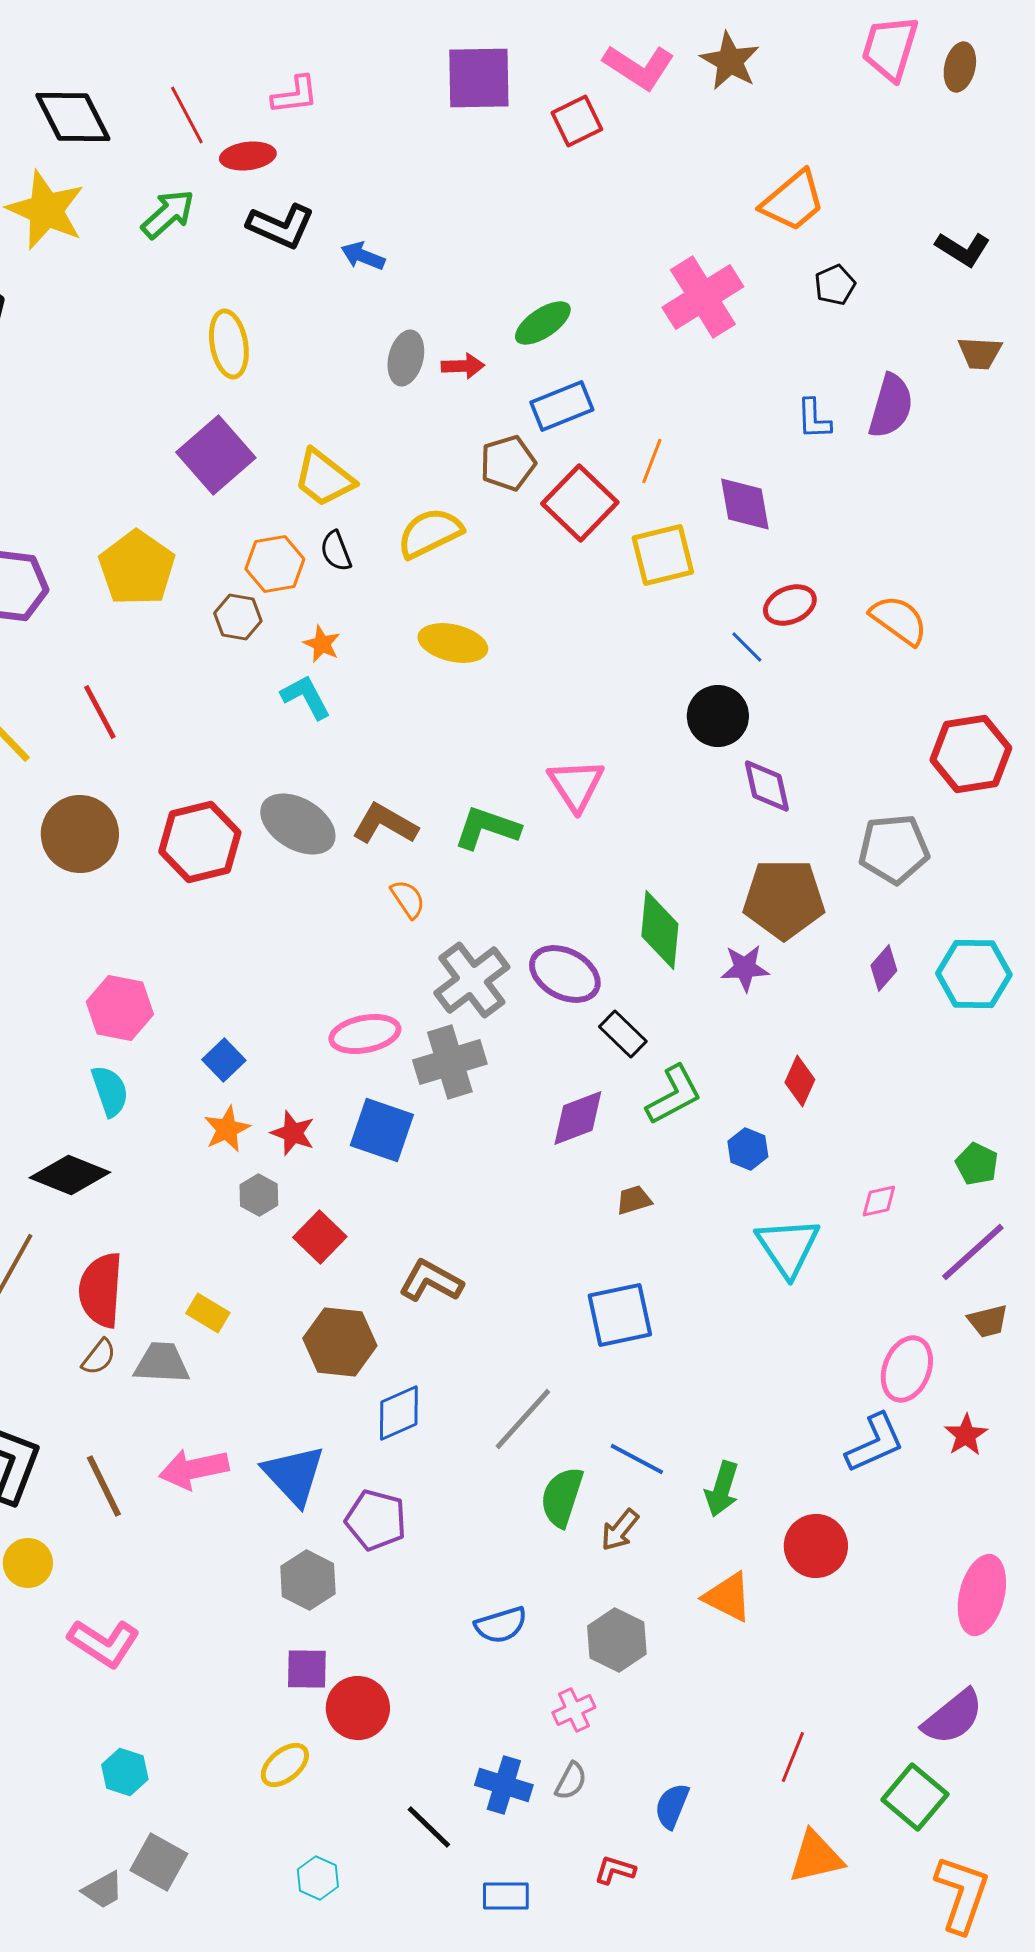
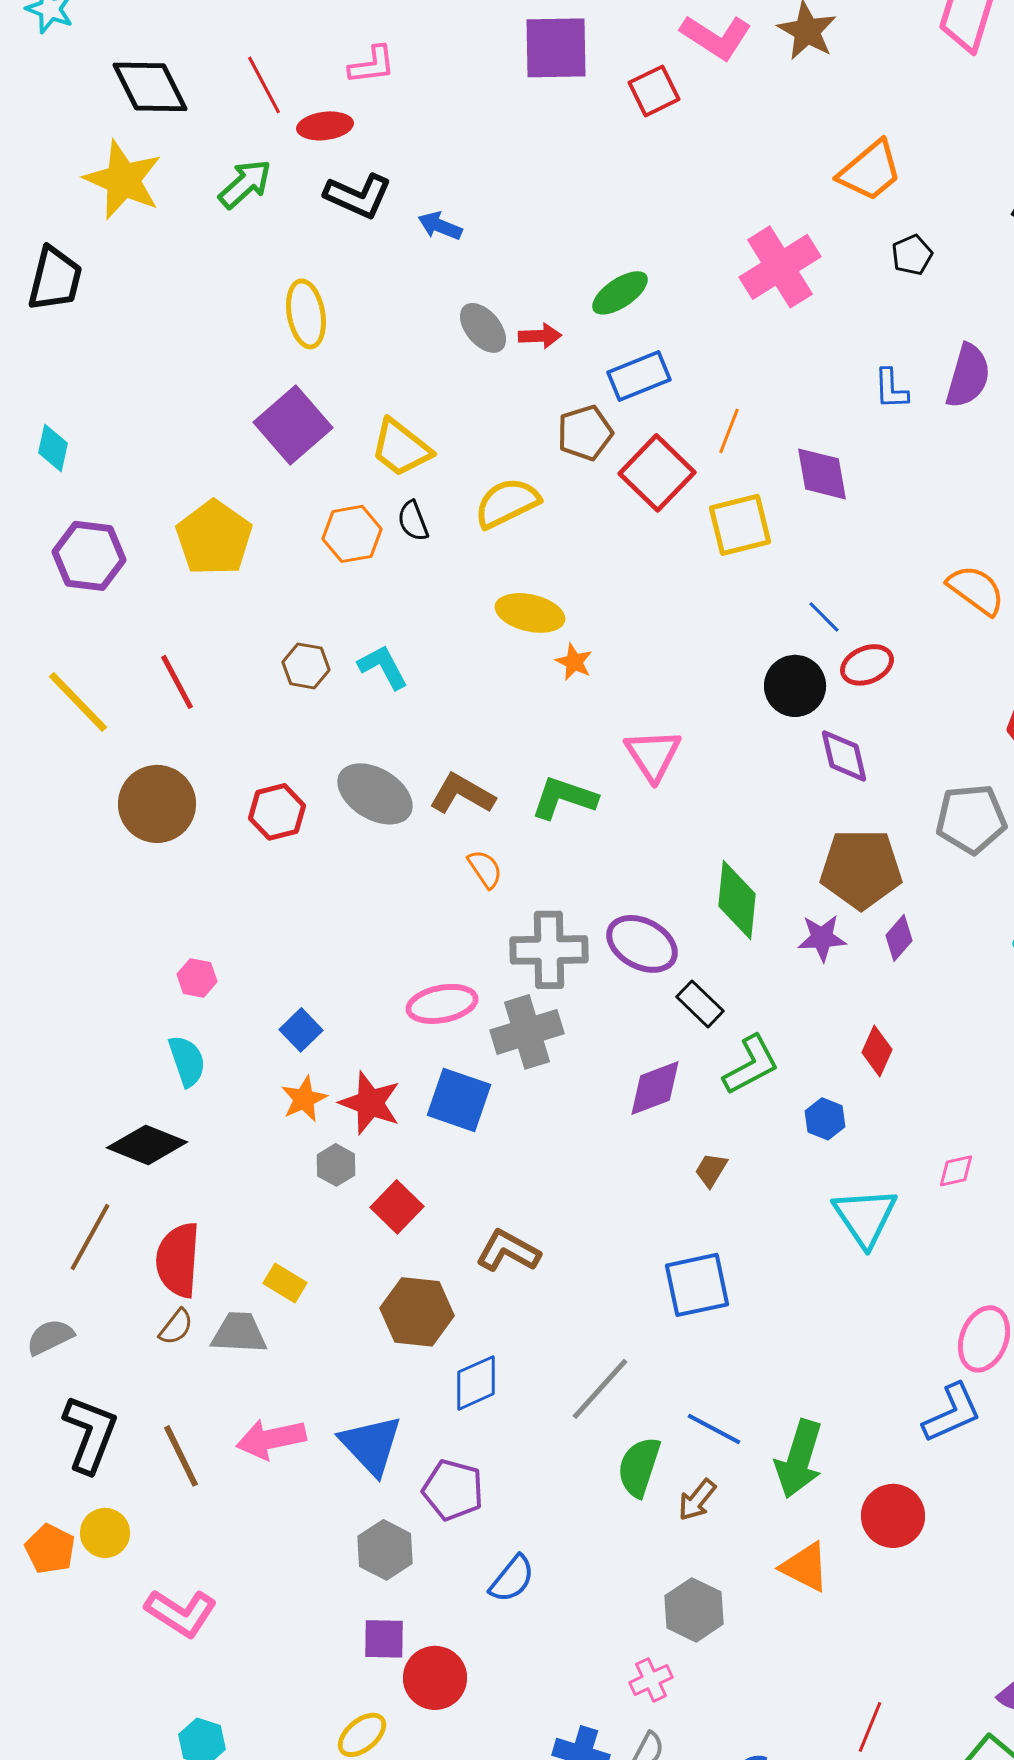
gray ellipse: (406, 358) -> (483, 328), turned -54
red ellipse: (790, 605) -> (867, 665), moved
brown hexagon: (238, 617) -> (306, 666), moved
orange star: (322, 644) -> (574, 662), moved
red hexagon: (200, 842) -> (277, 812), size x0.7
purple diamond: (884, 968) -> (899, 938), moved
gray cross: (472, 980) -> (549, 950), turned 36
pink hexagon: (120, 1008) -> (197, 978), size x0.6
red star: (293, 1133) -> (370, 1103), size x1.4
brown trapezoid: (634, 1200) -> (711, 1170), turned -42
green arrow: (722, 1489) -> (799, 1459), size x1.4
blue semicircle: (501, 1625) -> (512, 1579), moved, turned -34

